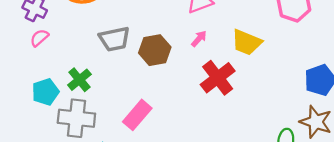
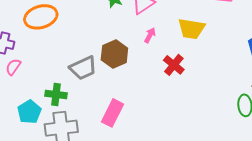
gray trapezoid: (115, 39) -> (83, 68), moved
red cross: (218, 78) -> (174, 65), size x0.7
green cross: (79, 80) -> (56, 94), turned -30

